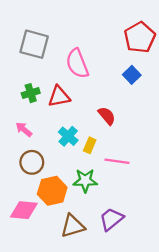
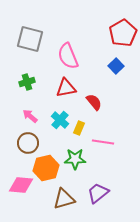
red triangle: (59, 96) -> (66, 88), moved
pink arrow: (24, 129) -> (30, 116), moved

